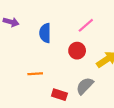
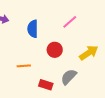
red circle: (77, 51) -> (55, 50), moved

